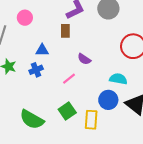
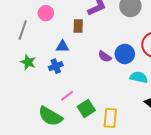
brown rectangle: (65, 31) -> (78, 26), moved
pink line: (69, 79) -> (67, 96), moved
blue circle: (108, 100) -> (125, 54), moved

